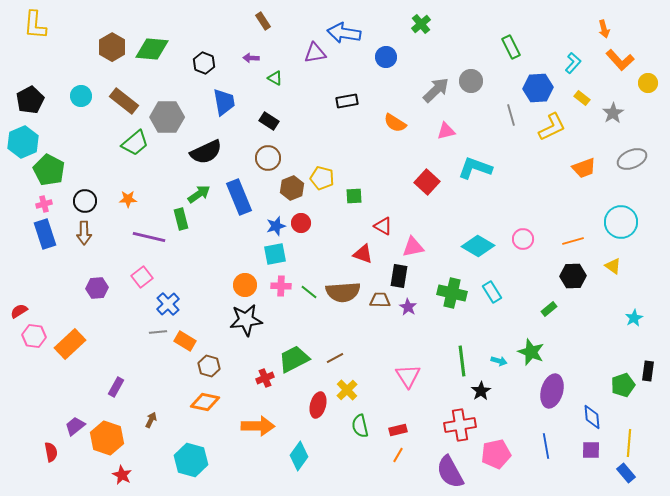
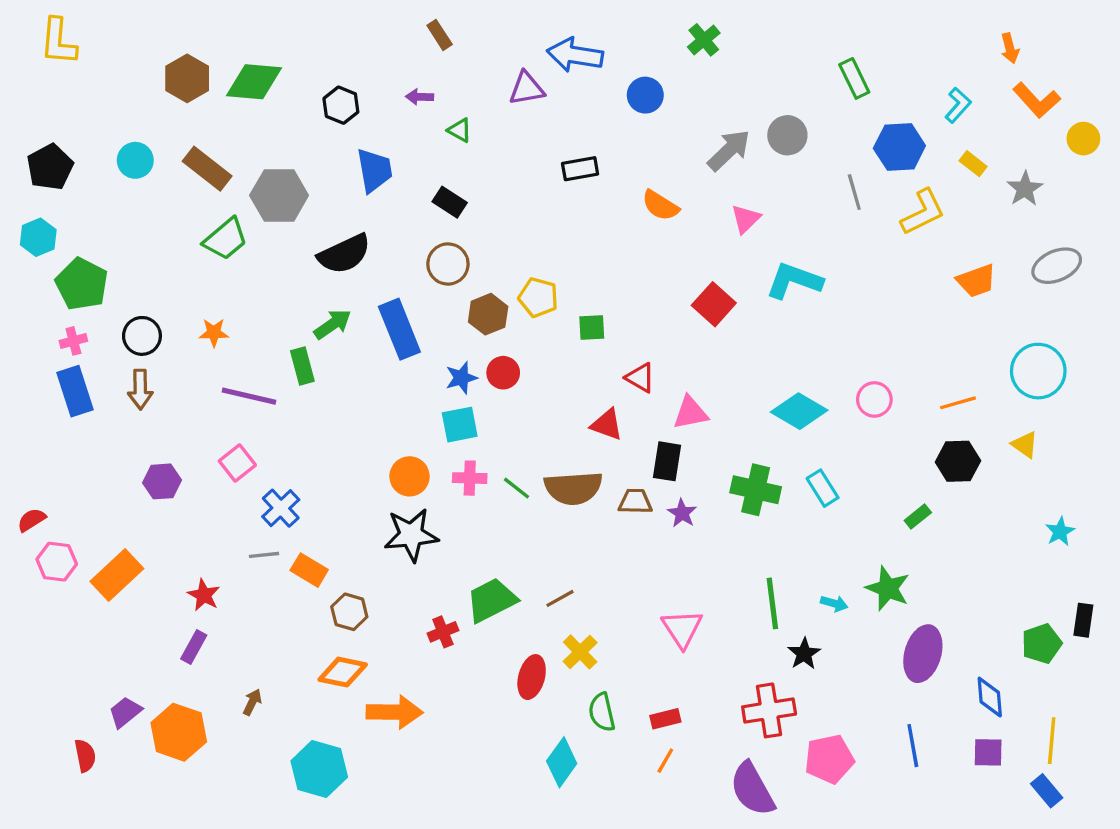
pink triangle: (446, 131) -> (746, 219), turned -30
cyan hexagon: (23, 142) -> (38, 237), size x0.7
orange arrow: (258, 426) -> (394, 712), moved
cyan diamond: (299, 456) -> (562, 762), moved
red star: (122, 475) -> (204, 595), moved

